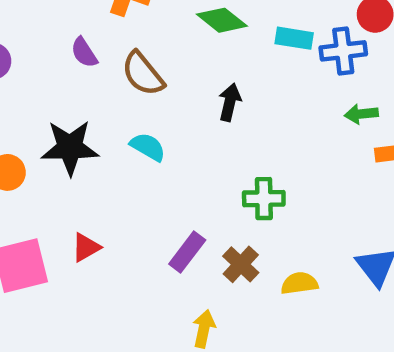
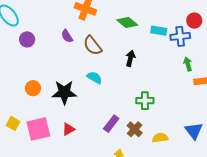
green arrow: (361, 114) -> (188, 64), turned 80
black star: (70, 148) -> (64, 92), moved
red triangle: (86, 247) -> (68, 129), moved

